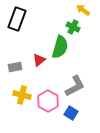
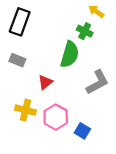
red triangle: (39, 60) -> (45, 82), moved
gray rectangle: (15, 67) -> (17, 60), moved, turned 32
gray L-shape: (75, 86) -> (97, 82), moved

